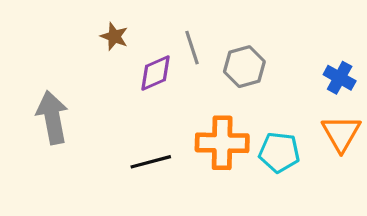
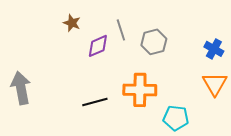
gray arrow: (52, 117) -> (21, 88), moved
cyan pentagon: (279, 152) -> (176, 118), moved

